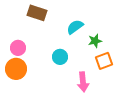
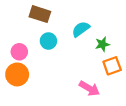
cyan circle: (60, 57) -> (48, 41), moved
pink arrow: (83, 82) -> (89, 88), turned -54

